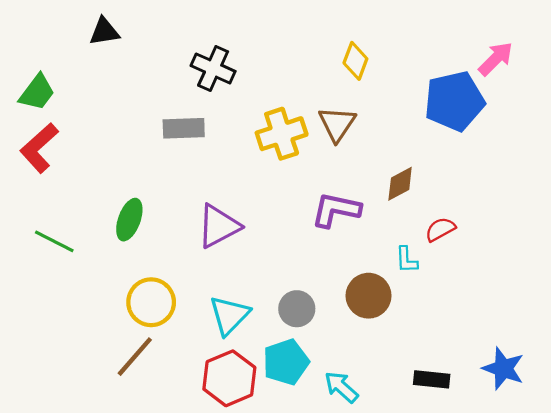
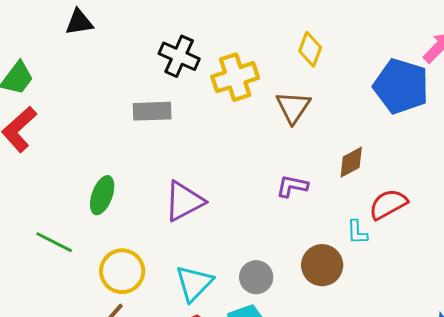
blue pentagon: (454, 101) -> (401, 86), turned 30
yellow cross: (282, 134) -> (235, 77), moved
purple L-shape: (336, 210) -> (292, 186), size x0.7
red semicircle: (440, 229) -> (388, 204), size x1.4
green line: (54, 241) -> (54, 242), moved

